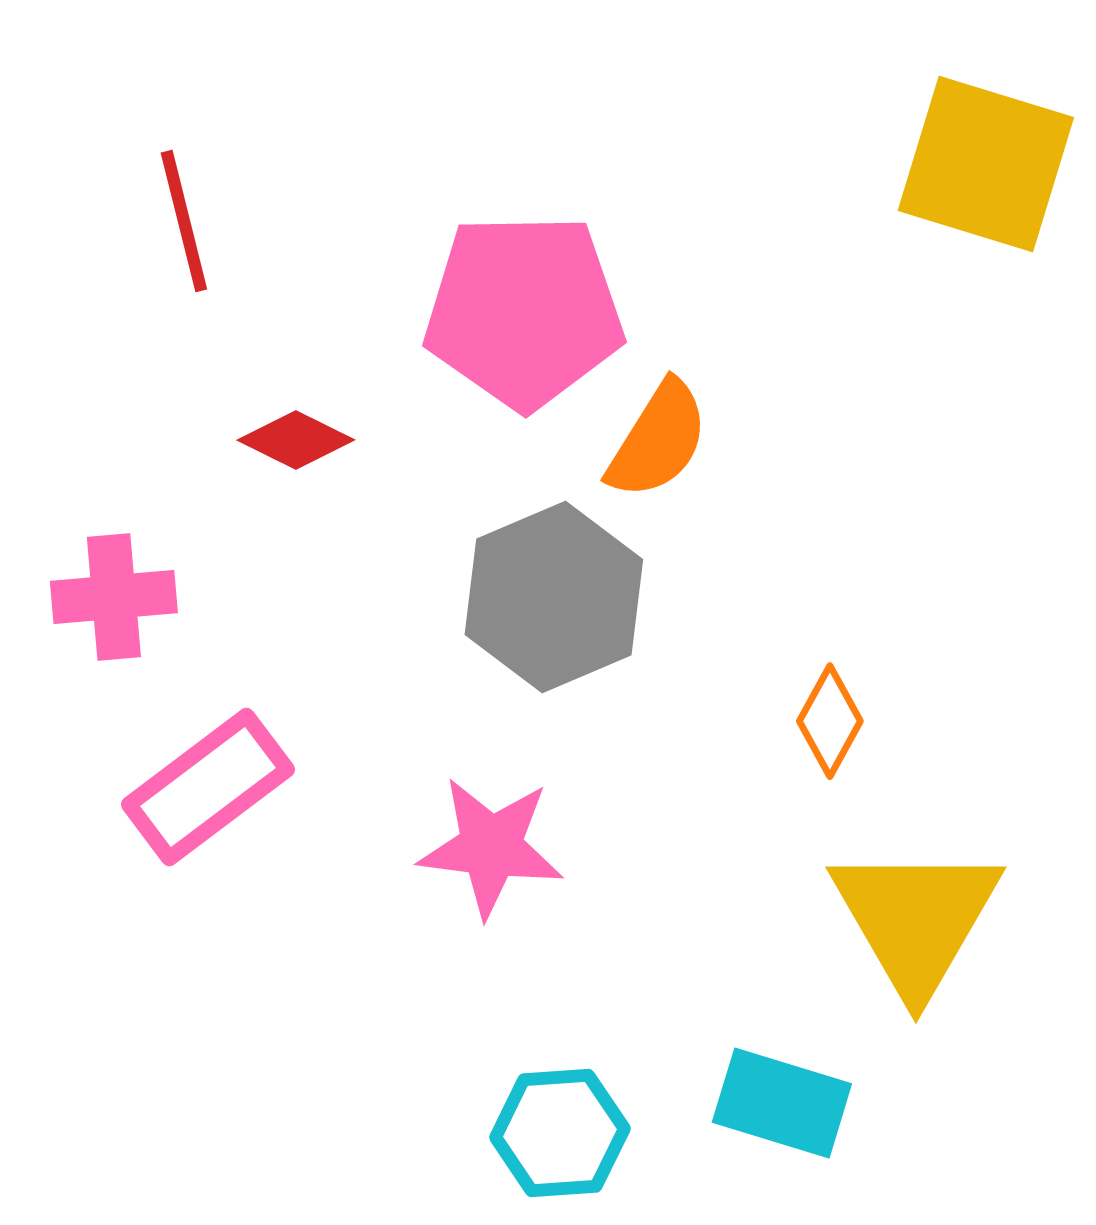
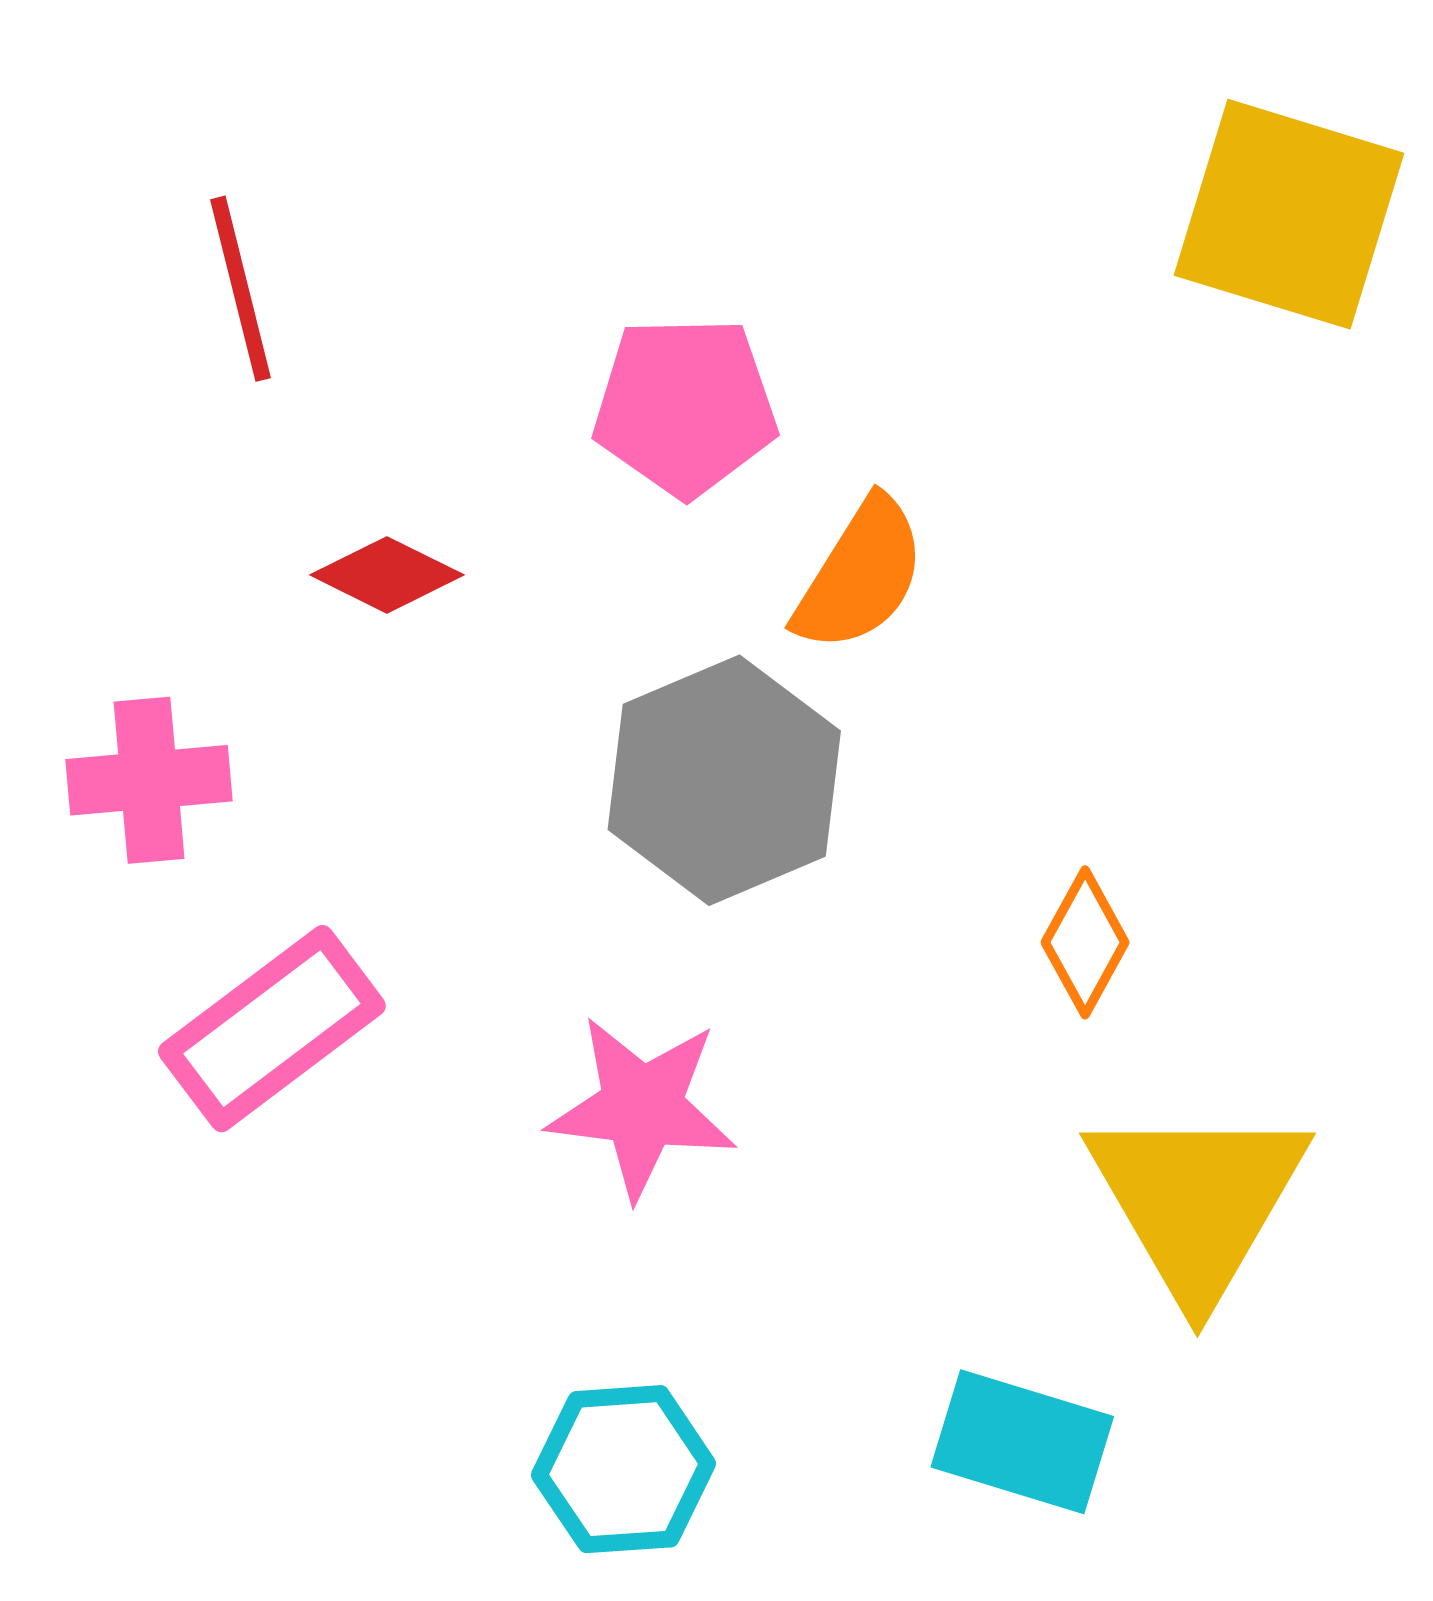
pink pentagon: (524, 311) -> (685, 406), size x0.7
cyan hexagon: (560, 1133) -> (624, 1469), moved

